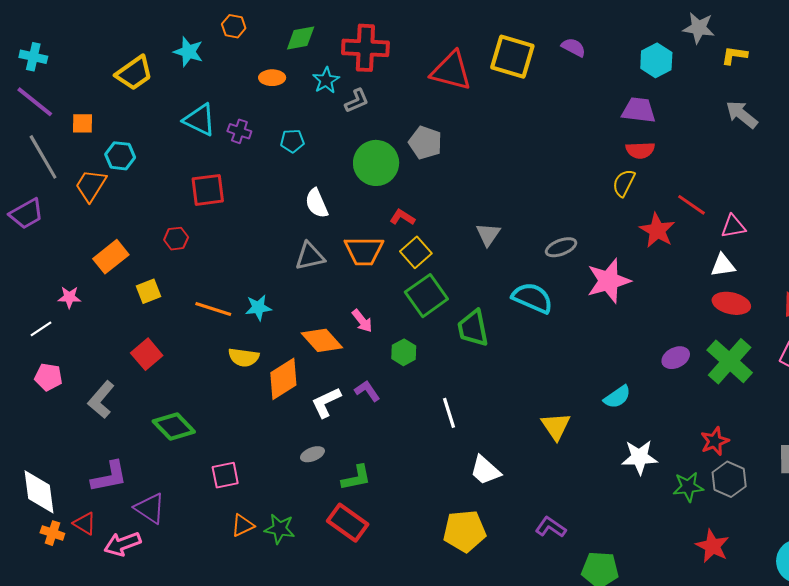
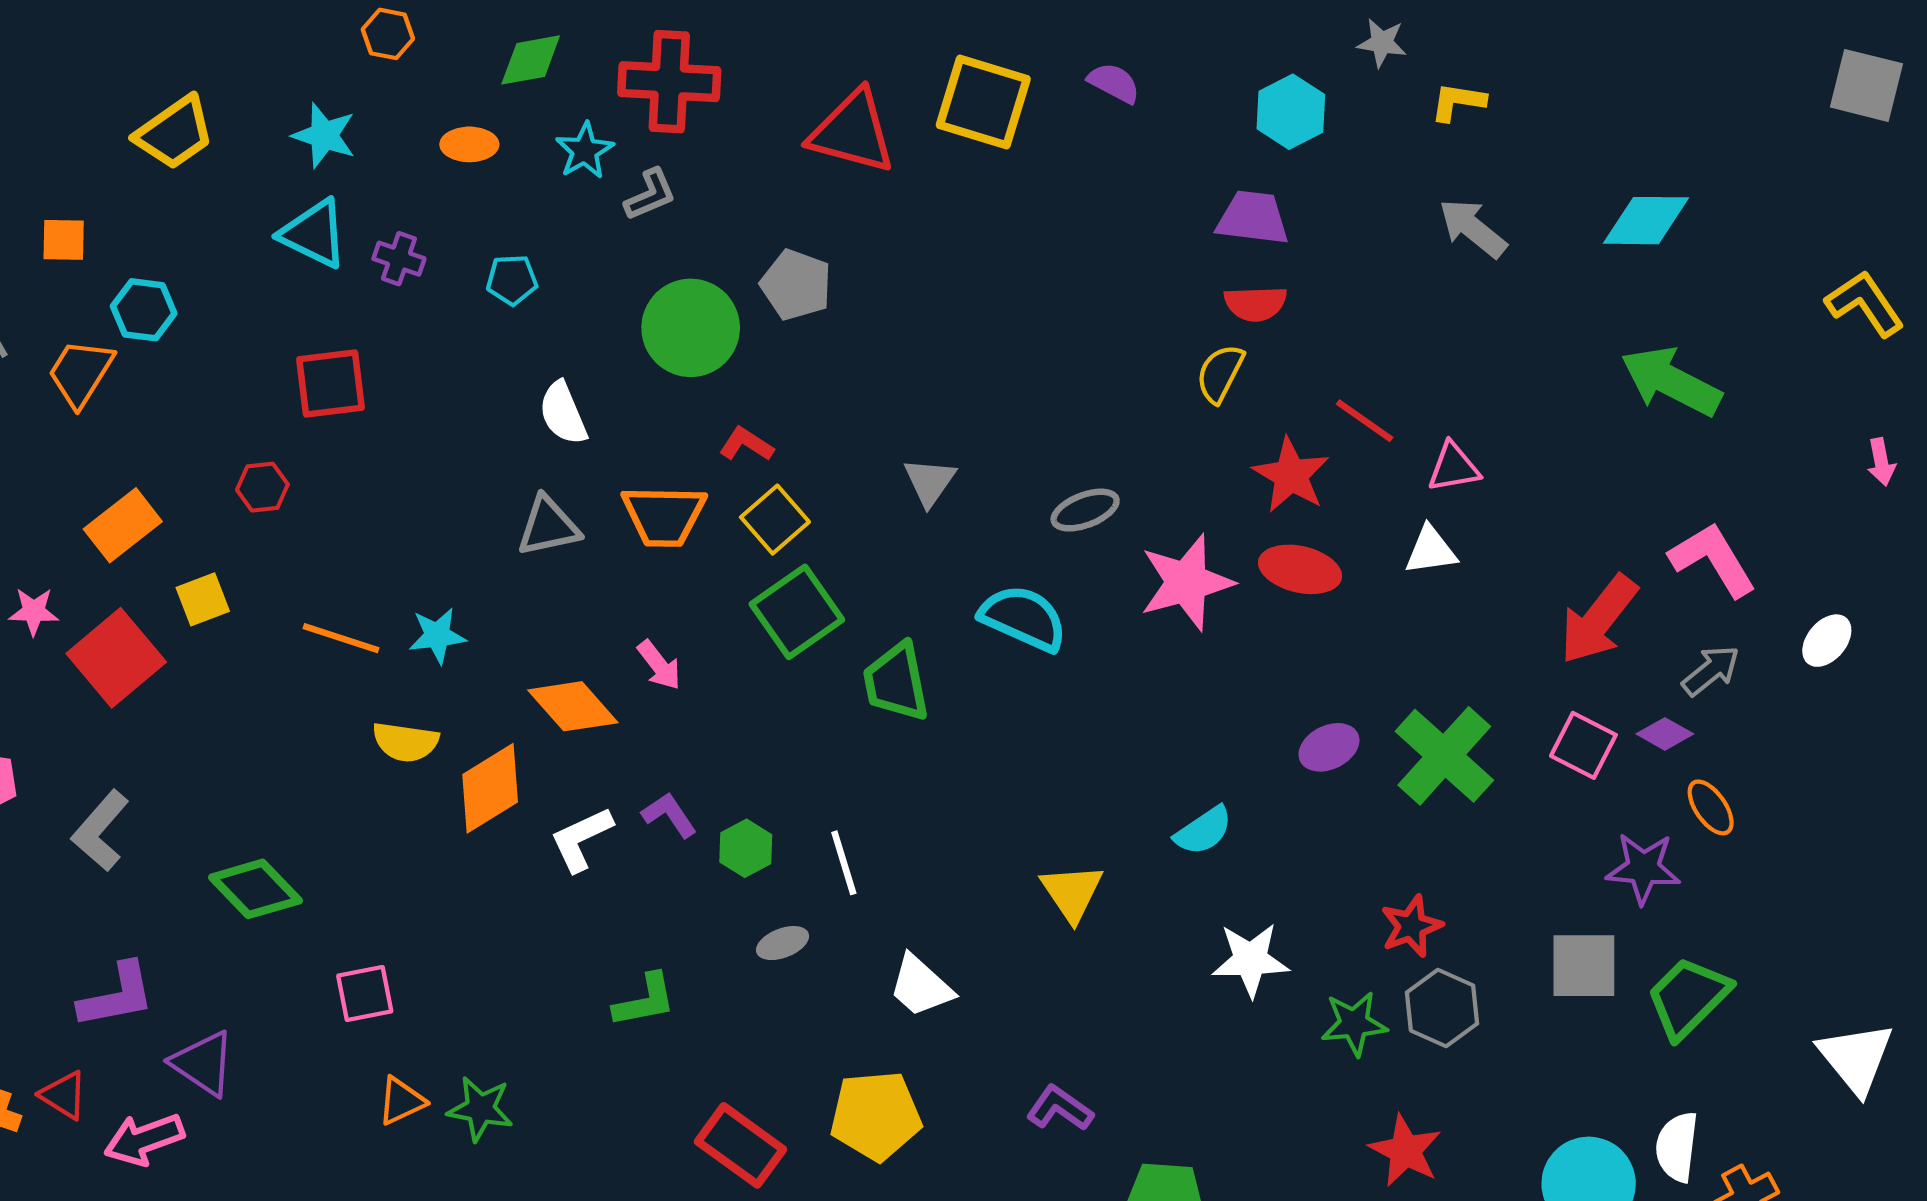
gray star: (699, 28) -> (1382, 43), size x0.7
cyan star: (188, 52) -> (324, 135), moved
red ellipse: (731, 303) -> (1300, 569), moved
green hexagon: (404, 352) -> (746, 848), moved
red square: (147, 354) -> (116, 658), moved, size x1.4
gray ellipse: (312, 454) -> (783, 943), moved
red rectangle: (348, 523) -> (741, 1145), moved

